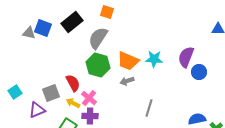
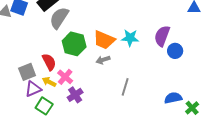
gray semicircle: (98, 38) -> (59, 18), moved
purple triangle: (37, 110) -> (33, 89), moved
purple cross: (90, 116) -> (75, 95), moved, turned -35

